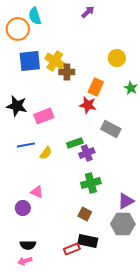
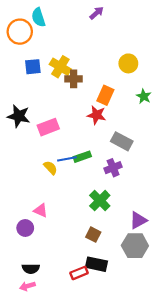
blue square: (30, 61) -> (33, 67), size x0.7
blue line: (26, 145) -> (67, 159), moved
yellow semicircle: (46, 153) -> (50, 168), turned -80
purple cross: (87, 153) -> (113, 168), moved
green cross: (91, 183) -> (100, 201), turned -30

